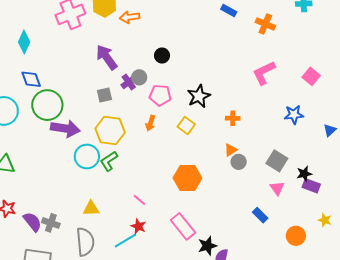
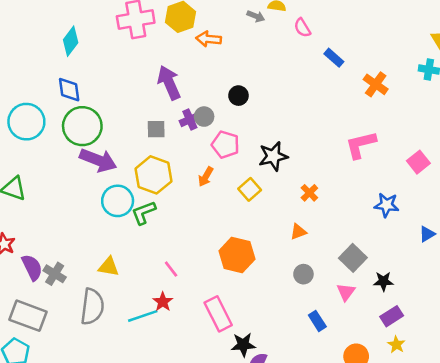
orange cross: (233, 118) -> (309, 193), turned 32
gray circle: (239, 162) -> (303, 274), moved
purple rectangle: (311, 186) -> (392, 316), moved, turned -66

